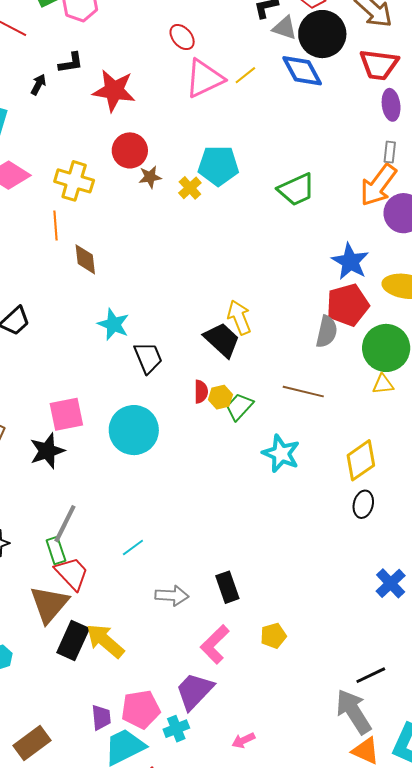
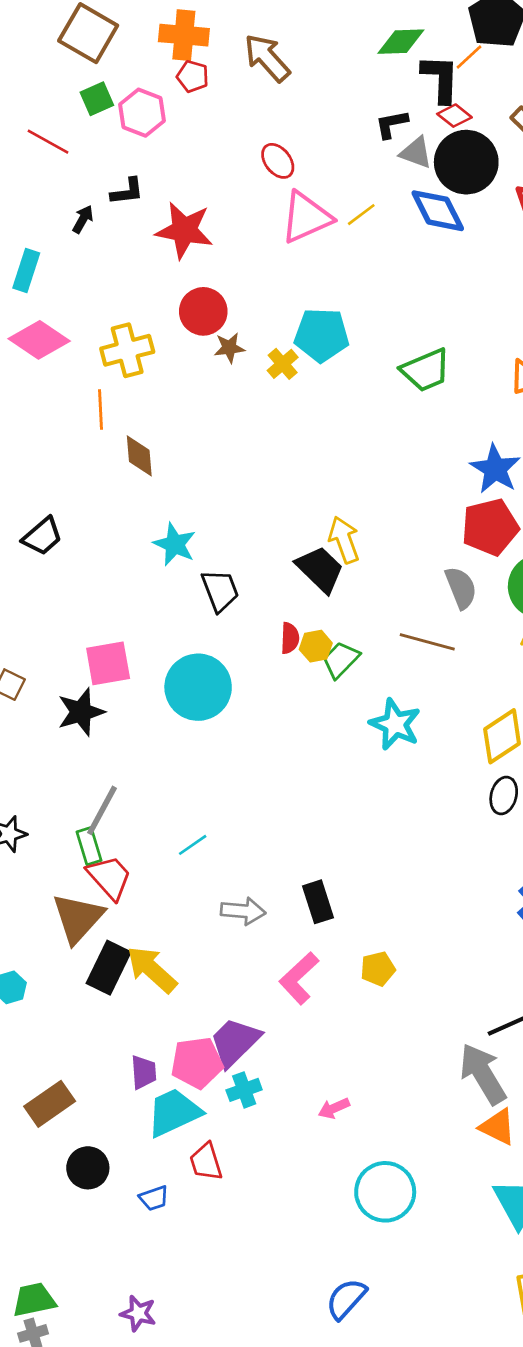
yellow cross: (74, 181) -> (127, 350), turned -33
gray semicircle: (327, 332) -> (461, 588), moved, turned -36
purple trapezoid: (194, 691) -> (235, 1042), moved

